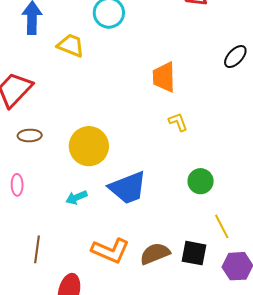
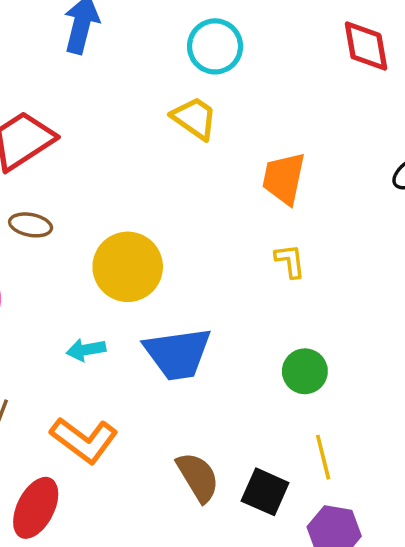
yellow trapezoid: (71, 45) -> (194, 118), moved
orange L-shape: (110, 251) -> (84, 440), moved
brown semicircle: (155, 254) -> (198, 477), turned 68

